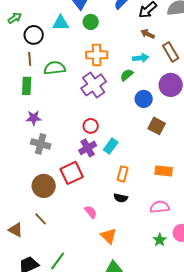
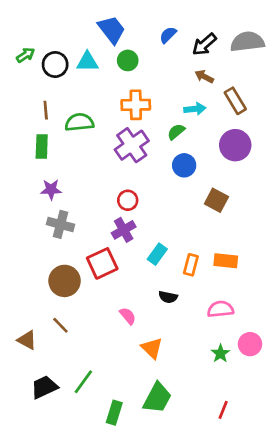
black circle: (34, 35) -> (55, 65), moved
blue circle: (144, 99) -> (184, 165), moved
cyan rectangle: (111, 146) -> (157, 254), moved
orange rectangle: (123, 174) -> (191, 265), moved

